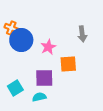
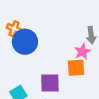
pink star: (48, 47) -> (82, 51), moved

